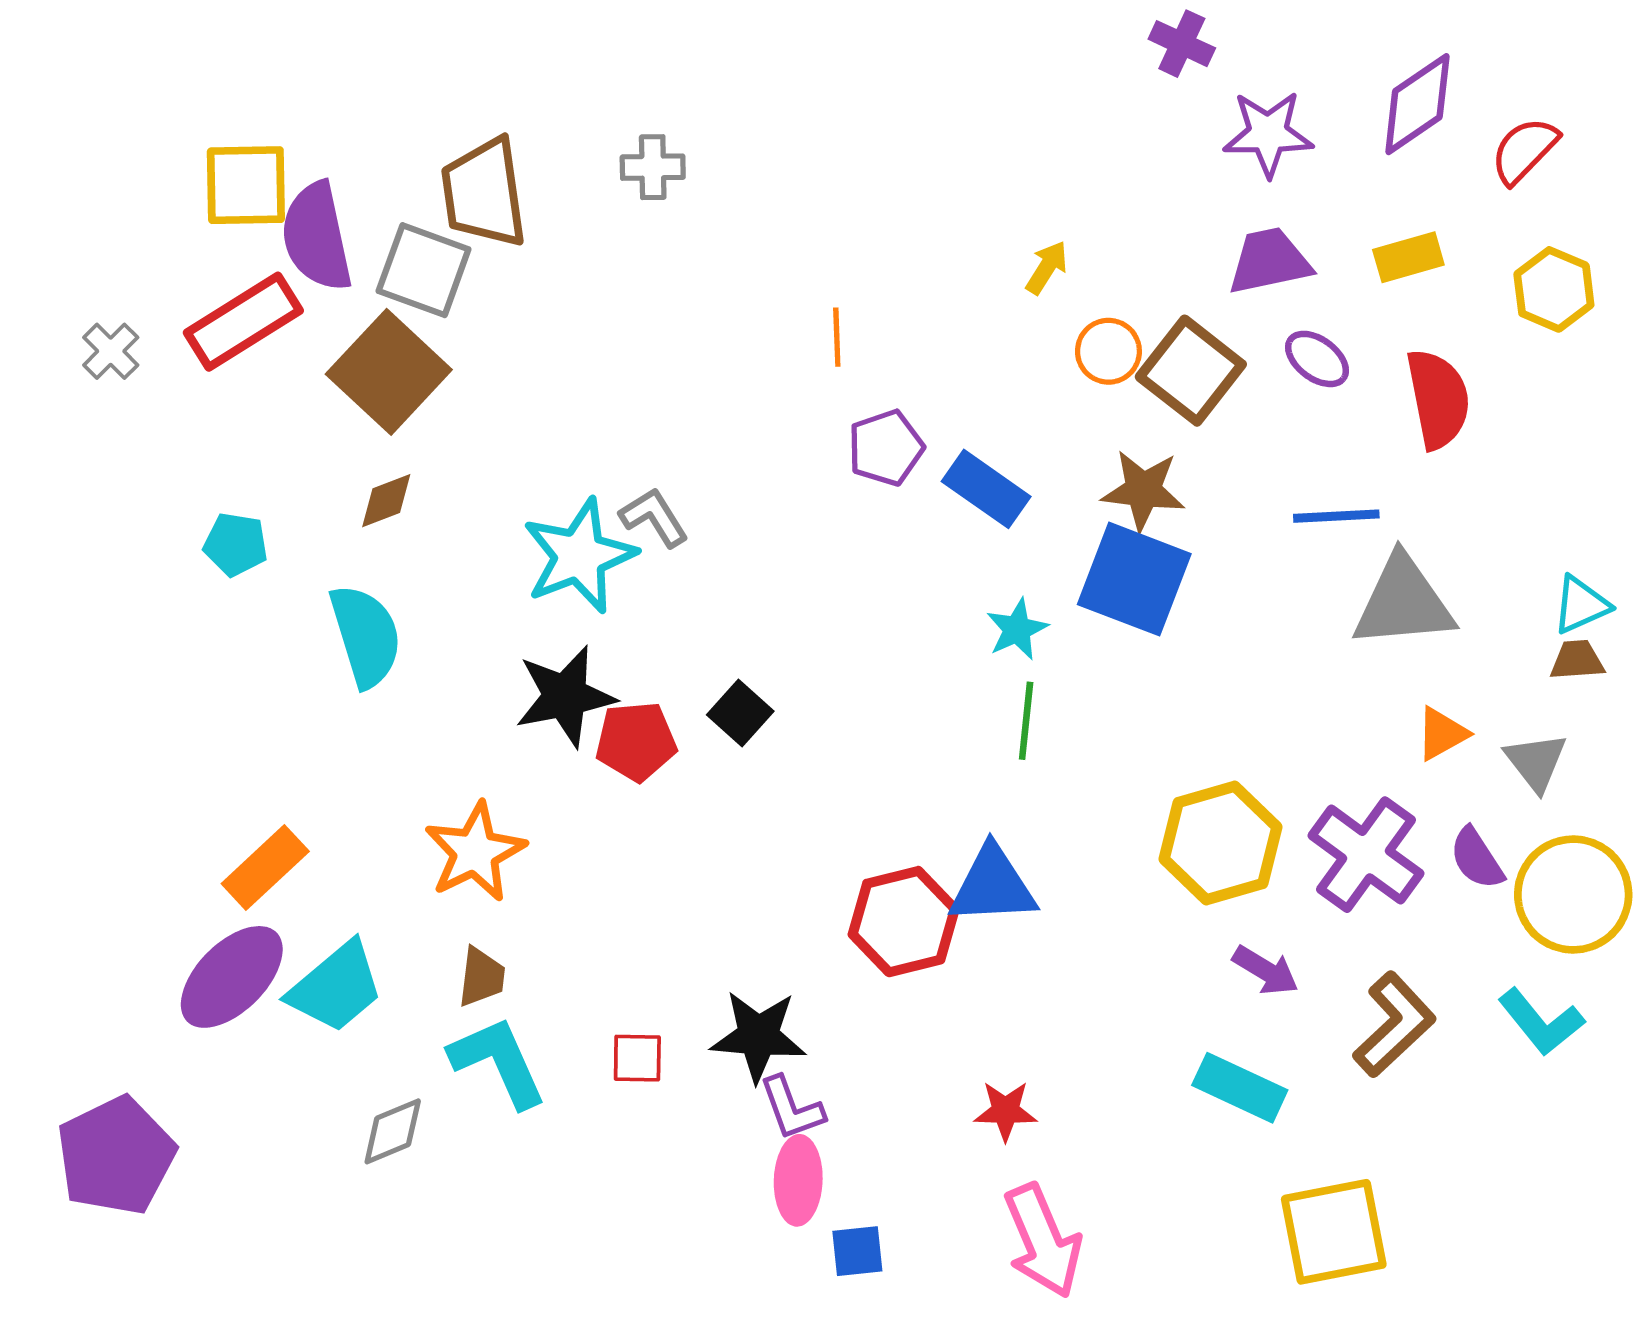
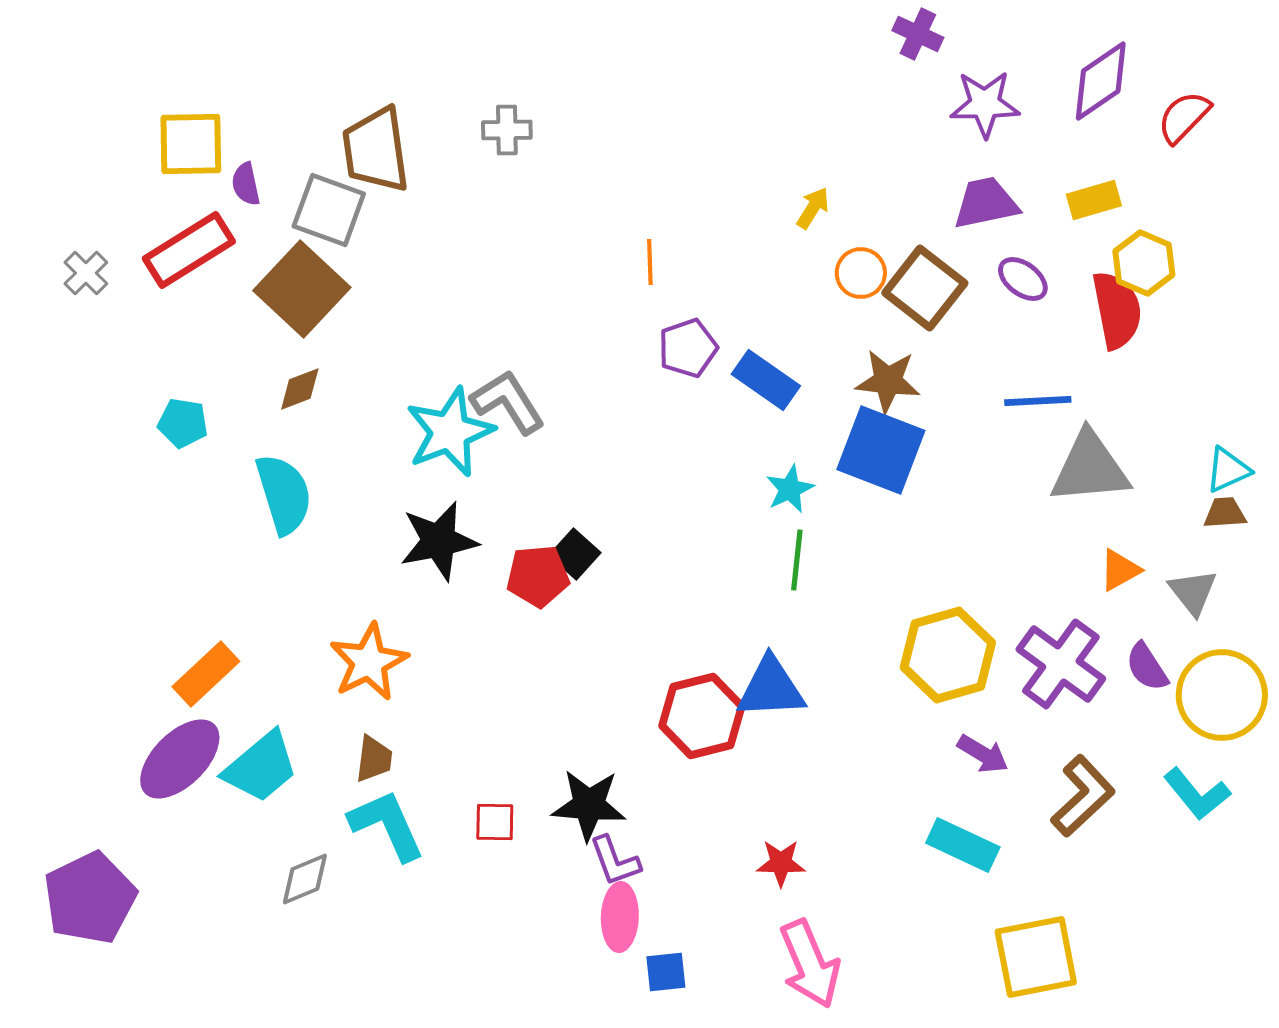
purple semicircle: (317, 237) -> (246, 184), size x0.5
yellow hexagon: (1554, 289) -> (1144, 263), moved
gray L-shape: (654, 517) -> (508, 402), size x1.4
red pentagon: (636, 741) -> (538, 576), moved

